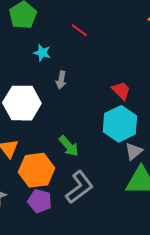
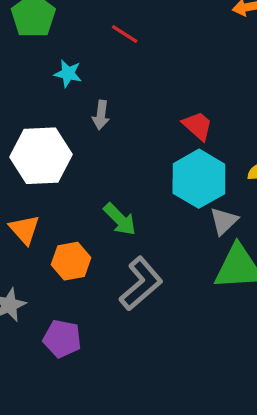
orange hexagon: (37, 170) -> (71, 261), size x0.7
purple pentagon: (40, 201) -> (62, 339), moved

